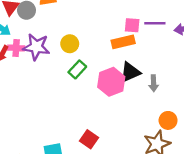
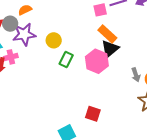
orange rectangle: (123, 42) -> (107, 34), moved, turned 72
purple star: (36, 47) -> (24, 34), moved
gray arrow: (154, 83) -> (136, 75), moved

